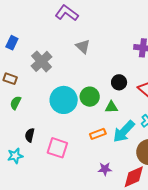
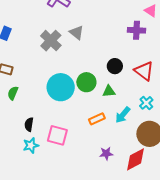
gray cross: (42, 61) -> (51, 41), moved
cyan arrow: (124, 131) -> (123, 115), size x0.7
cyan star: (15, 156) -> (31, 145), moved

